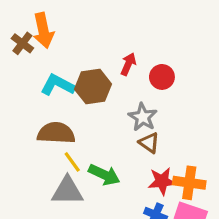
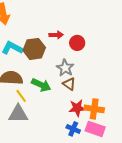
red arrow: (128, 64) -> (56, 35), turned 64
green arrow: (104, 175) -> (41, 85), moved

